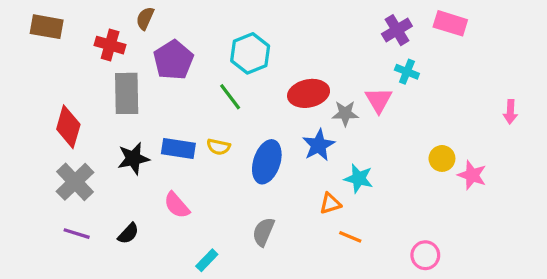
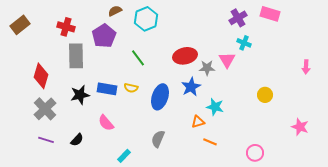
brown semicircle: (145, 18) -> (115, 11), moved, turned 40
brown rectangle: (47, 27) -> (20, 25), moved, turned -48
cyan hexagon: (250, 53) -> (146, 19), moved
pink star: (472, 175) -> (300, 127), moved

